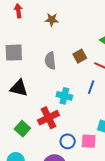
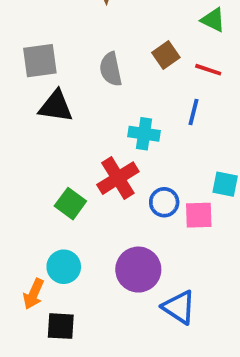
black triangle: (19, 88) -> (56, 106), moved
blue circle: (68, 141) -> (164, 202), moved

